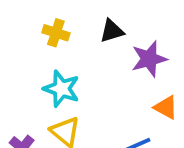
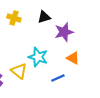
cyan star: (62, 89) -> (38, 57), moved

